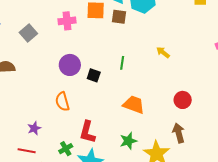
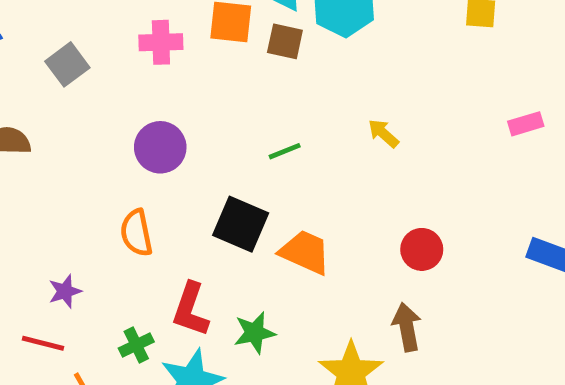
green line: (122, 63) -> (285, 151), turned 56
black square: (94, 75) -> (241, 224), moved, size x1.6
green star: (128, 141) -> (255, 333), moved

